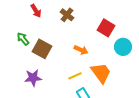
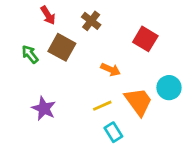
cyan circle: (123, 47) -> (169, 88), moved
brown square: (42, 49) -> (62, 47), moved
purple star: (33, 78) -> (44, 108), turned 30

